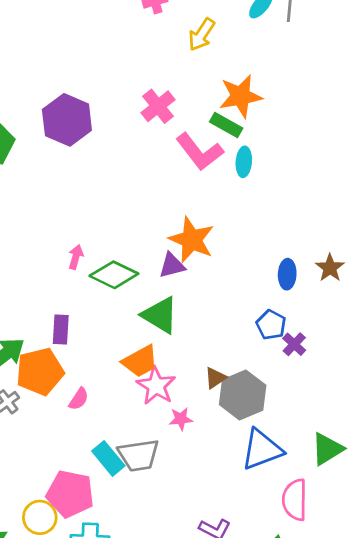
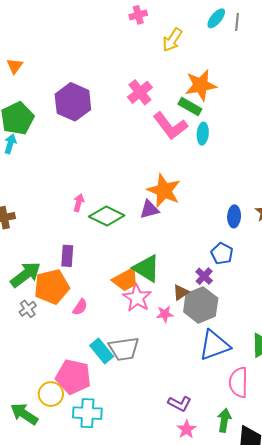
green triangle: (160, 315) -> (146, 268), moved
purple cross: (294, 344) -> (204, 276), moved
pink star: (181, 419) -> (165, 314), moved

